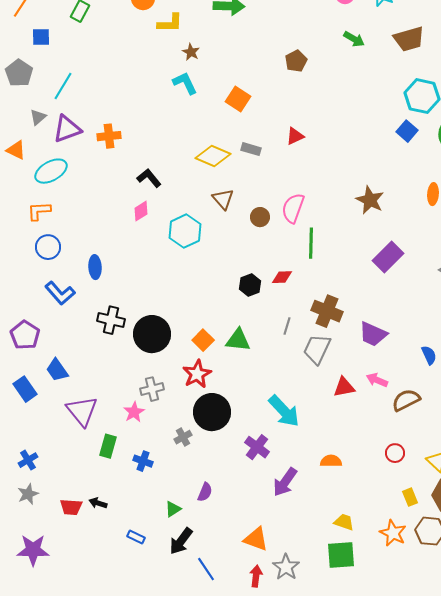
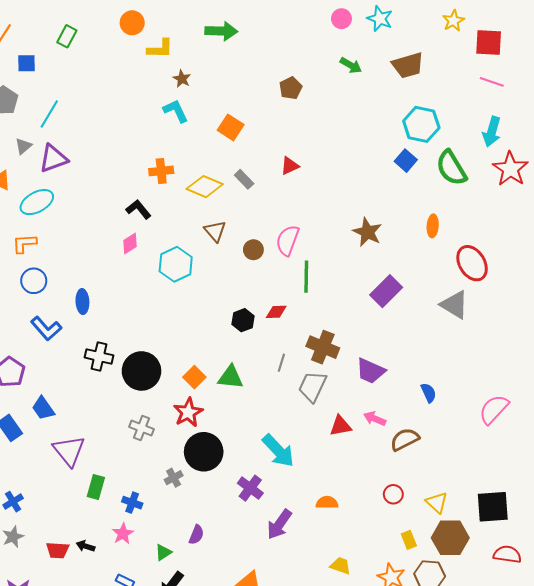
orange cross: (109, 136) -> (161, 171), moved
gray rectangle: (251, 149) -> (244, 179), turned 30
gray cross: (152, 389) -> (141, 428), turned 35
pink star: (134, 412) -> (123, 534), moved

